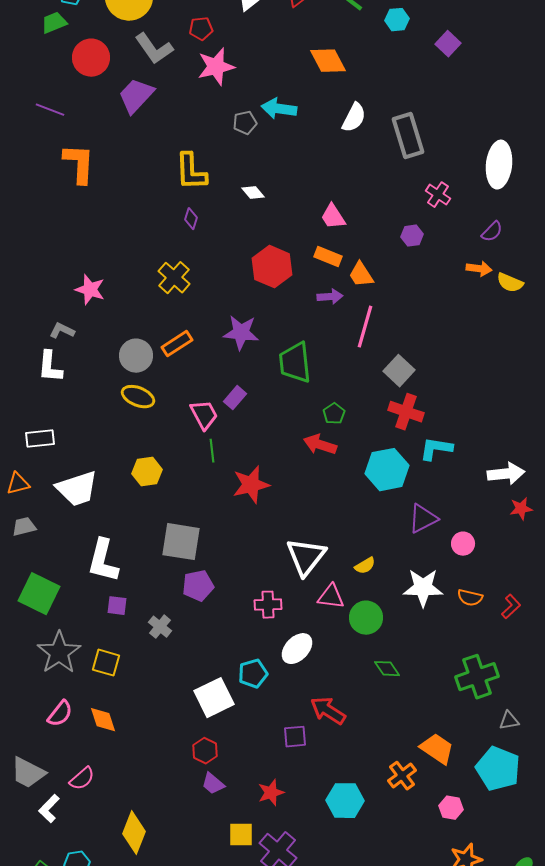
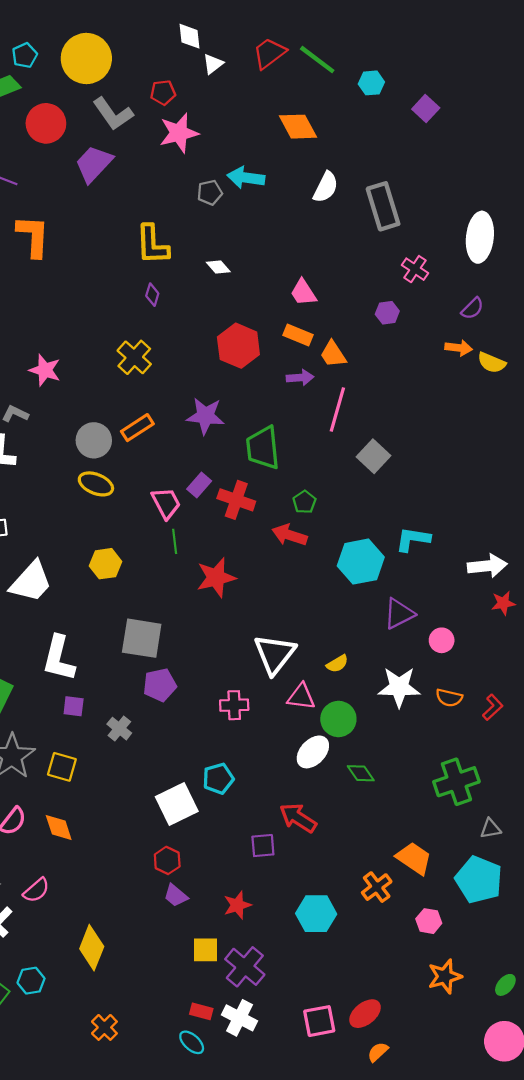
red cross: (406, 412) -> (236, 500), moved
white trapezoid: (77, 489) -> (31, 582), turned -30
white ellipse: (297, 649) -> (313, 752), moved

